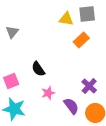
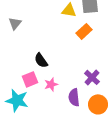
pink square: (11, 81) -> (30, 79), moved
purple semicircle: (71, 106) -> (74, 97), turned -150

